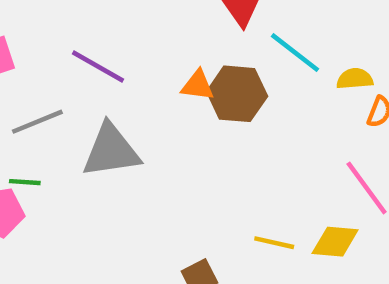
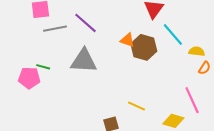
gray line: (37, 122) -> (55, 29), moved
yellow line: (274, 243) -> (136, 106), moved

